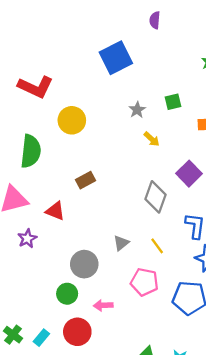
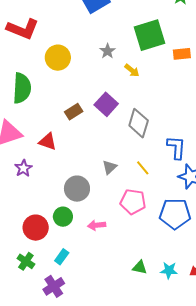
green square: (173, 102) -> (149, 35), size x2.0
gray star: (137, 110) -> (107, 51), moved
purple square: (189, 174) -> (106, 104), moved
red circle: (77, 332) -> (36, 228), moved
green cross: (13, 335) -> (26, 261), moved
cyan rectangle: (41, 338) -> (62, 257), moved

